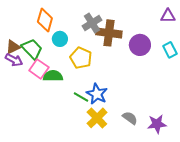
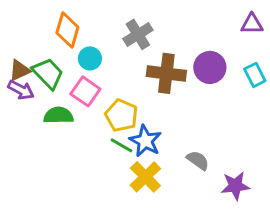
brown cross: (109, 33) -> (166, 73), moved
yellow pentagon: (81, 58) -> (121, 115), moved
pink square: (39, 69) -> (85, 91), moved
green semicircle: (53, 76) -> (58, 115), moved
gray semicircle: (130, 118) -> (198, 160), moved

